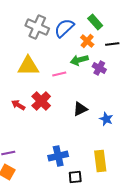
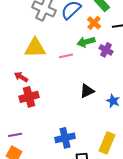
red cross: (41, 101) -> (29, 97), moved, turned 30
red arrow: (18, 105) -> (21, 77), moved
yellow rectangle: (100, 161) -> (107, 143), turned 30

